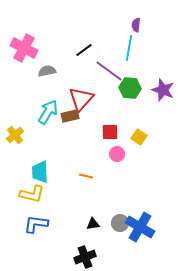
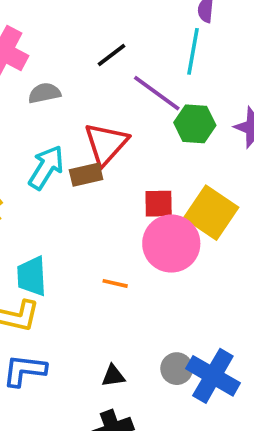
yellow square: (139, 137) -> (211, 213), size x1.8
pink circle: (117, 154) -> (171, 244), size x2.0
black triangle: (93, 224) -> (113, 376), moved

